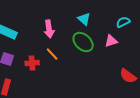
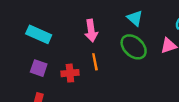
orange line: (52, 54) -> (95, 62), turned 32

